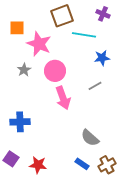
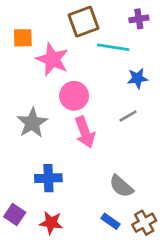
purple cross: (103, 14) -> (139, 19), turned -32
gray star: (24, 70) -> (32, 123), moved, size x1.6
blue cross: (20, 122) -> (48, 178), moved

